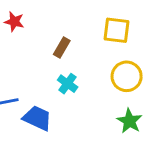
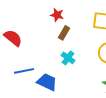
red star: (14, 22) -> (57, 15), moved

